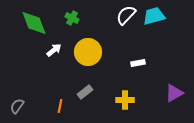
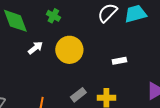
gray rectangle: (85, 92) -> (78, 95), moved

